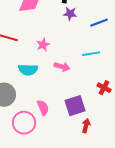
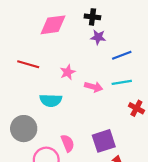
blue line: (99, 23) -> (122, 55), moved
pink arrow: (62, 67) -> (94, 87), moved
red cross: (104, 88) -> (136, 108), moved

